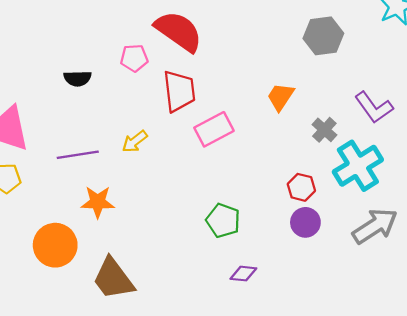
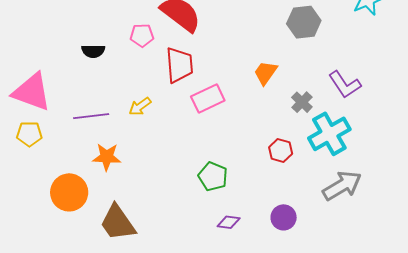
purple circle: (305, 222) -> (284, 217), moved

